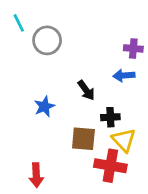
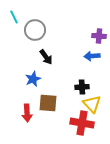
black arrow: (86, 90) -> (46, 57), moved
brown square: (83, 139) -> (48, 103), moved
red arrow: (36, 175) -> (27, 113), moved

